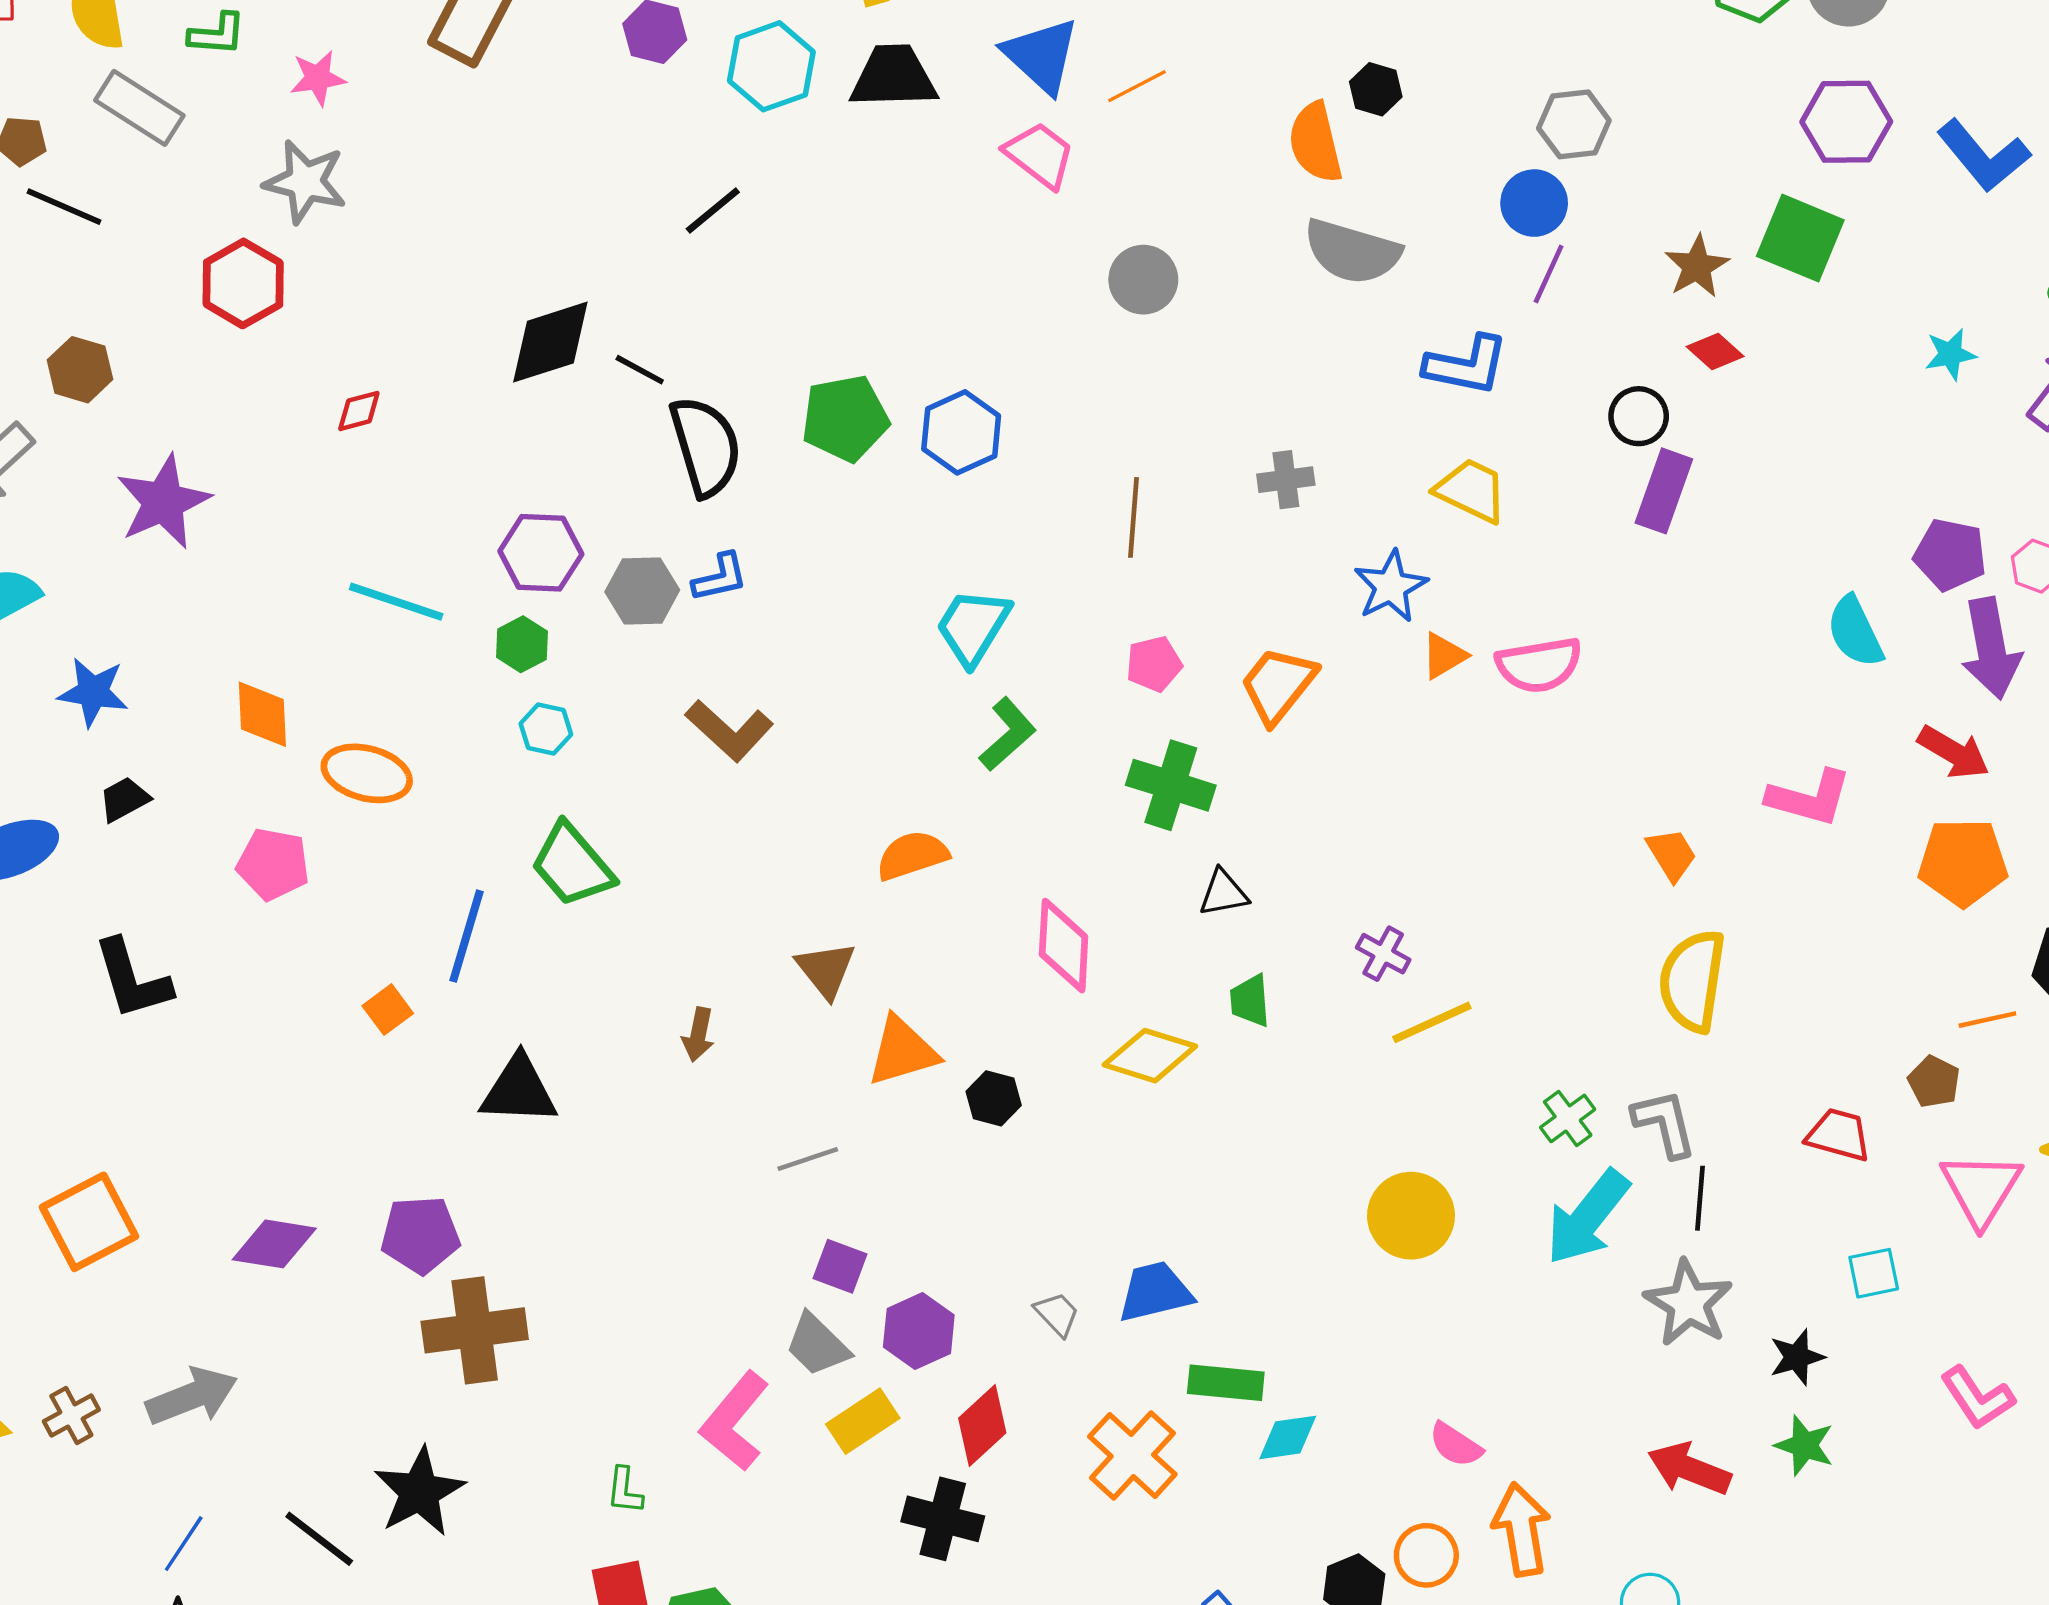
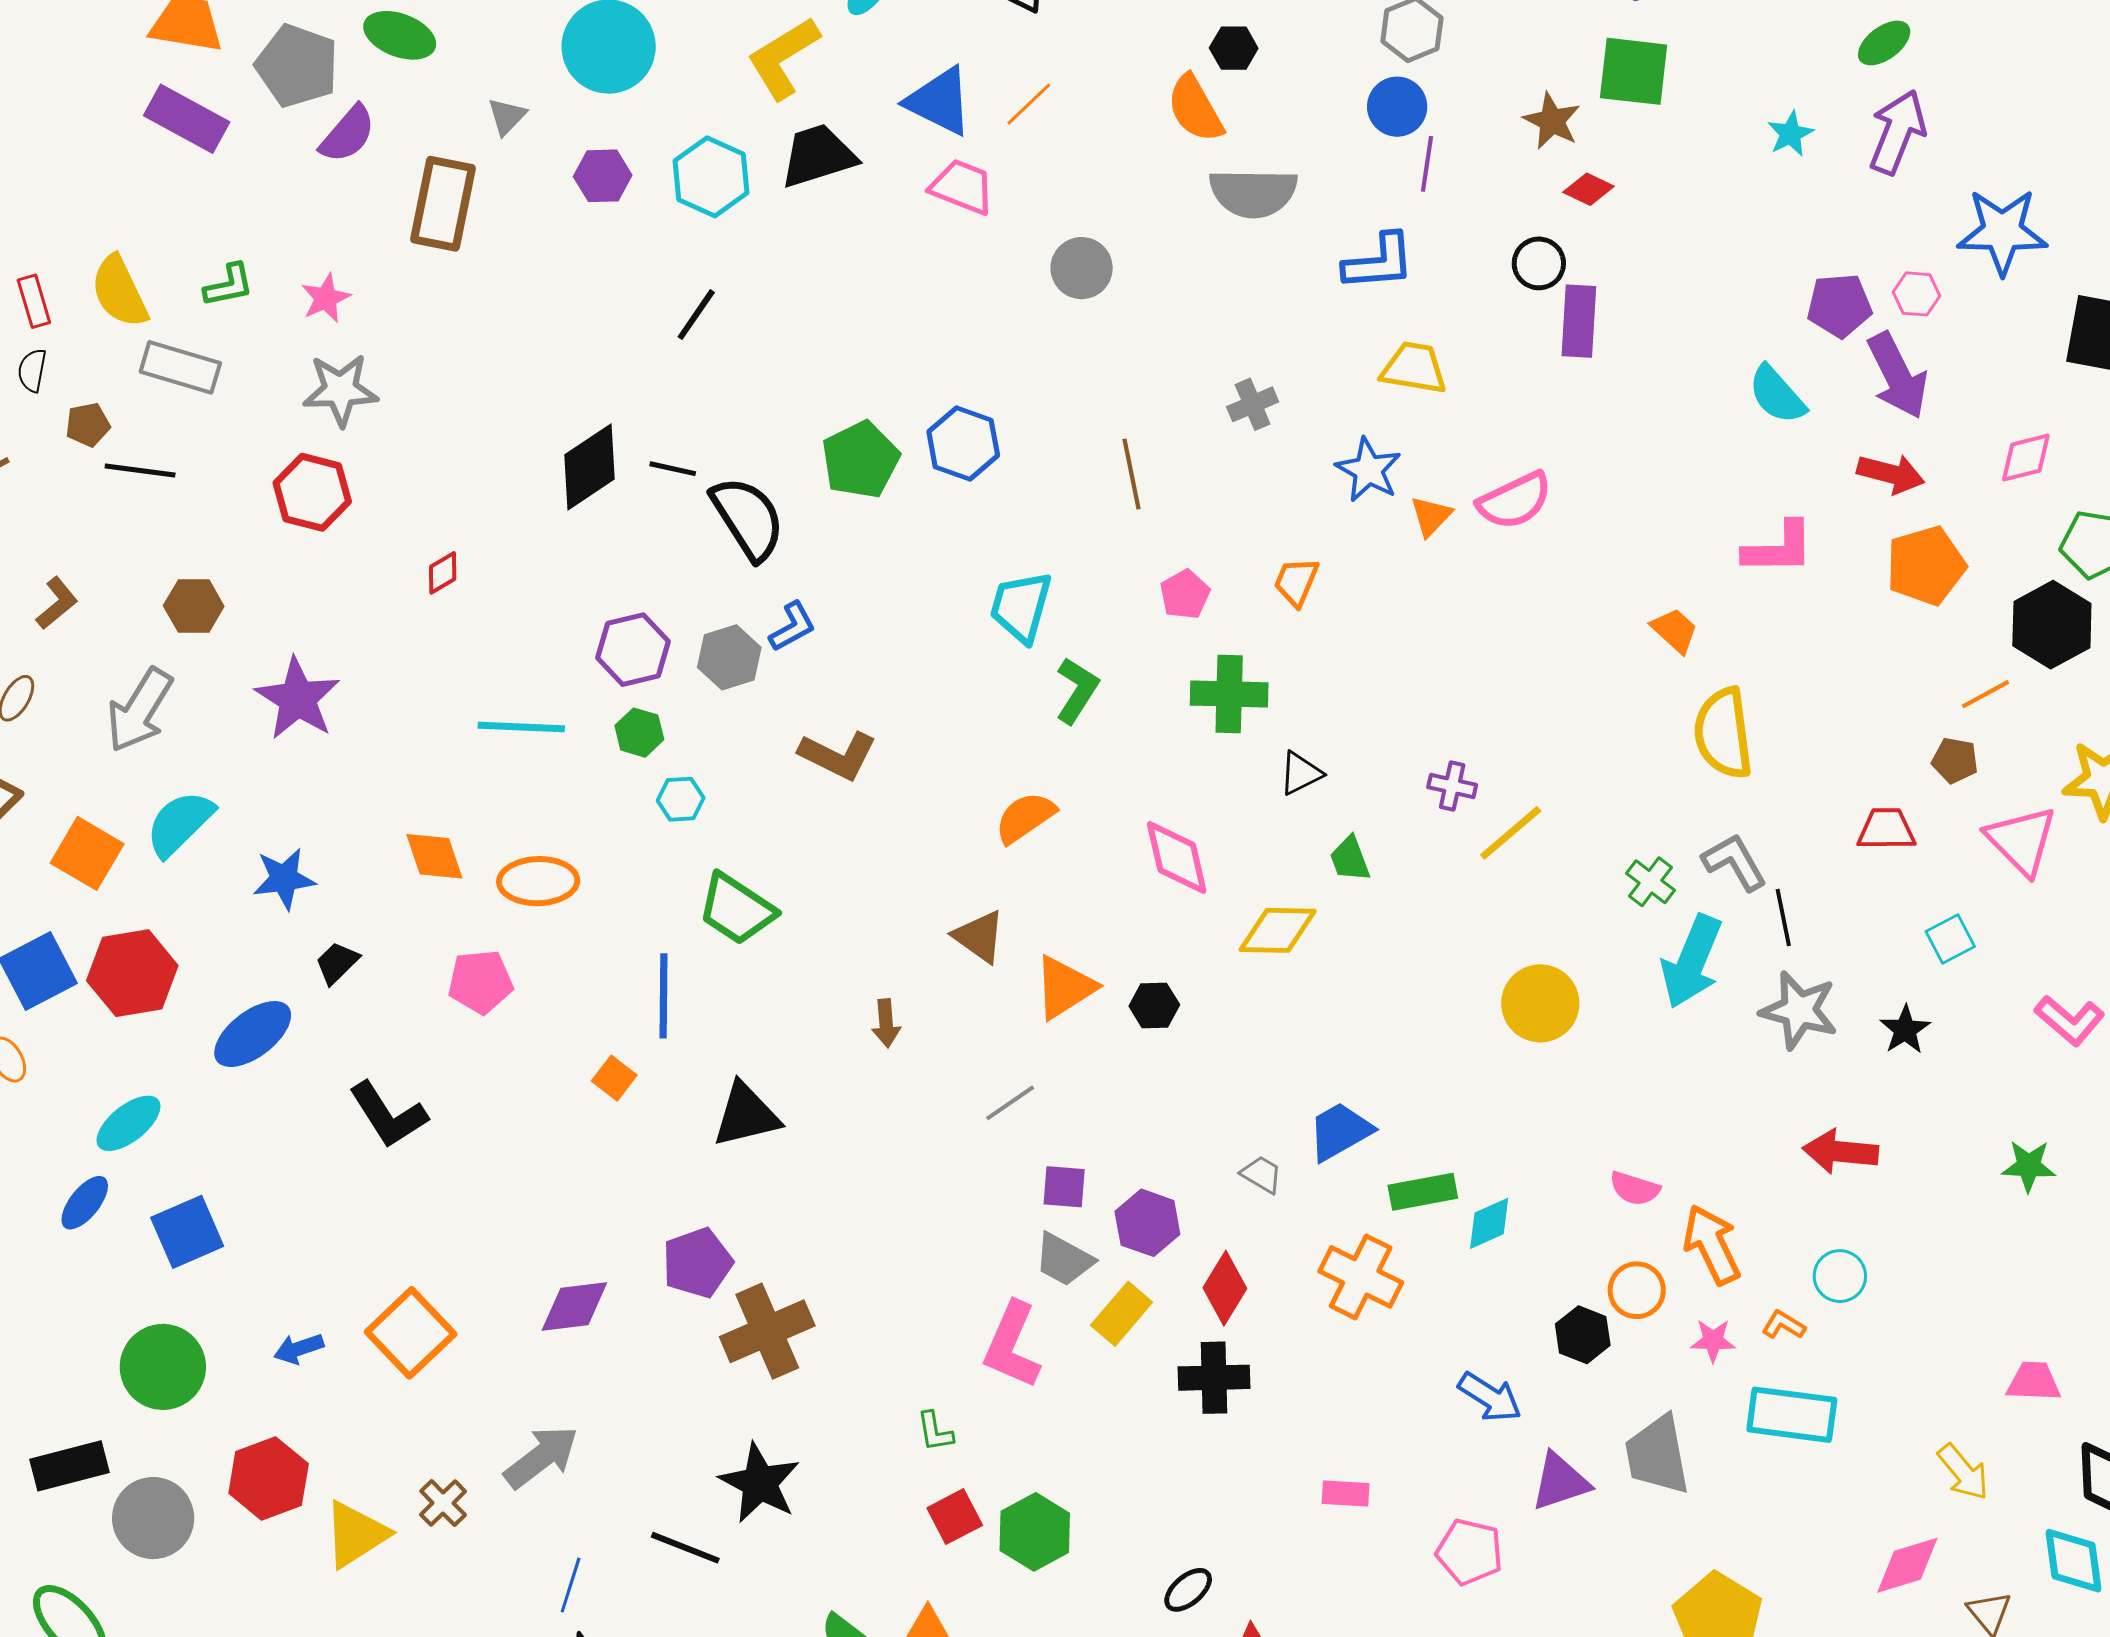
orange trapezoid: (1278, 685) -> (1296, 582), size x0.7
green star: (1805, 1445) -> (2029, 1166), moved

